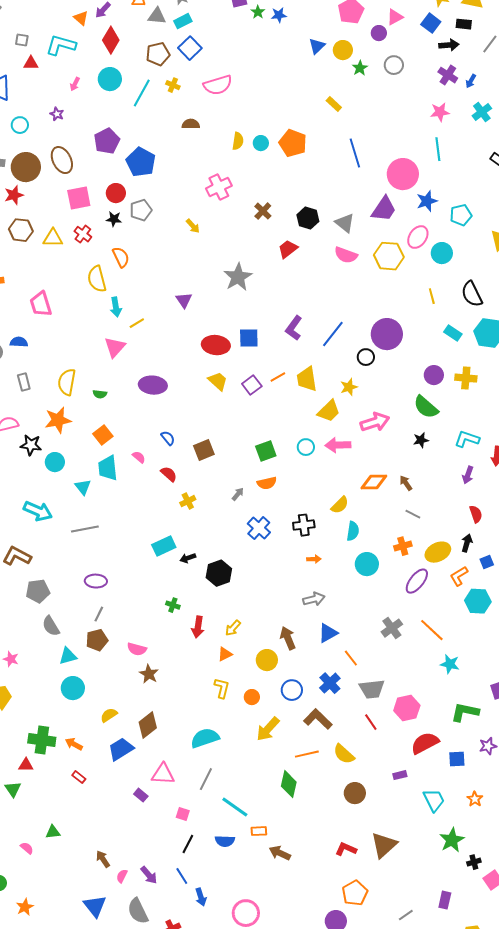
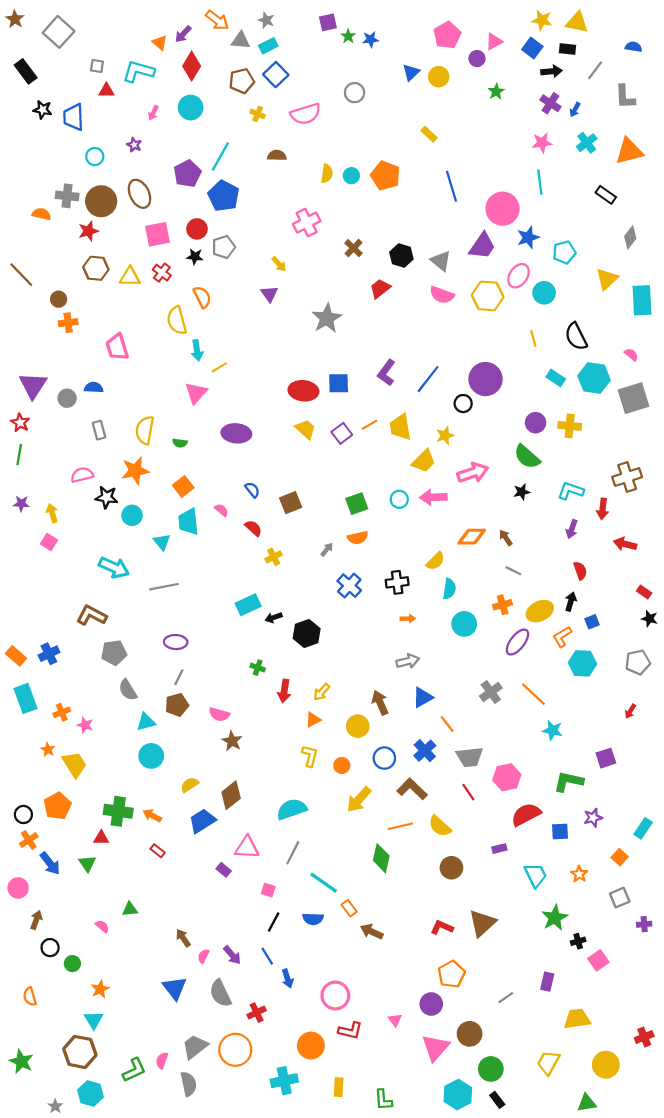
gray circle: (394, 65) -> (355, 93), moved
green star: (360, 68) -> (496, 92), moved
cyan line: (142, 93) -> (220, 157), moved
purple triangle: (184, 300) -> (269, 294), moved
orange rectangle: (259, 831) -> (349, 908), turned 56

